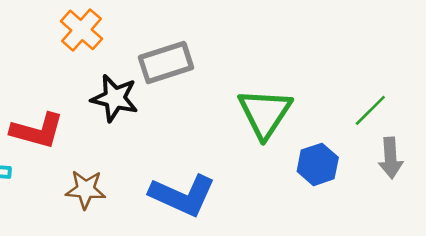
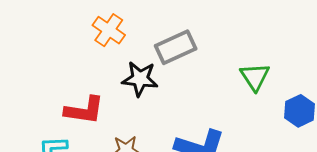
green triangle: (265, 113) -> (255, 77), size x0.7

